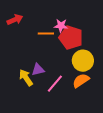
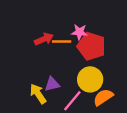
red arrow: (15, 20) -> (44, 39), moved
yellow circle: (83, 61) -> (90, 79), moved

